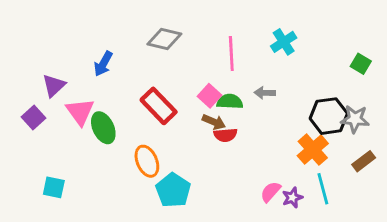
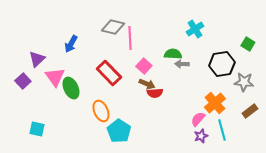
pink line: (231, 54) -> (130, 38), moved
green semicircle: (230, 102) -> (173, 54), moved
black hexagon: (329, 116) -> (222, 64), moved
pink semicircle: (271, 192) -> (198, 119), moved

